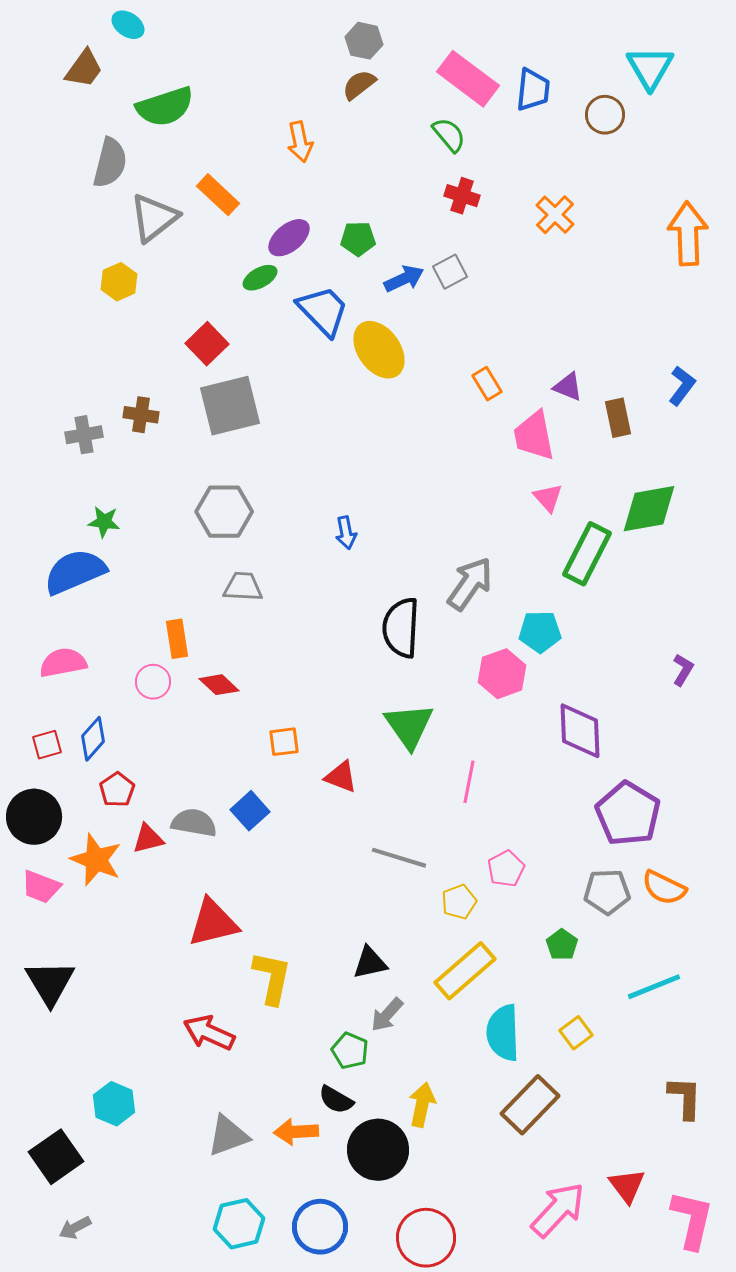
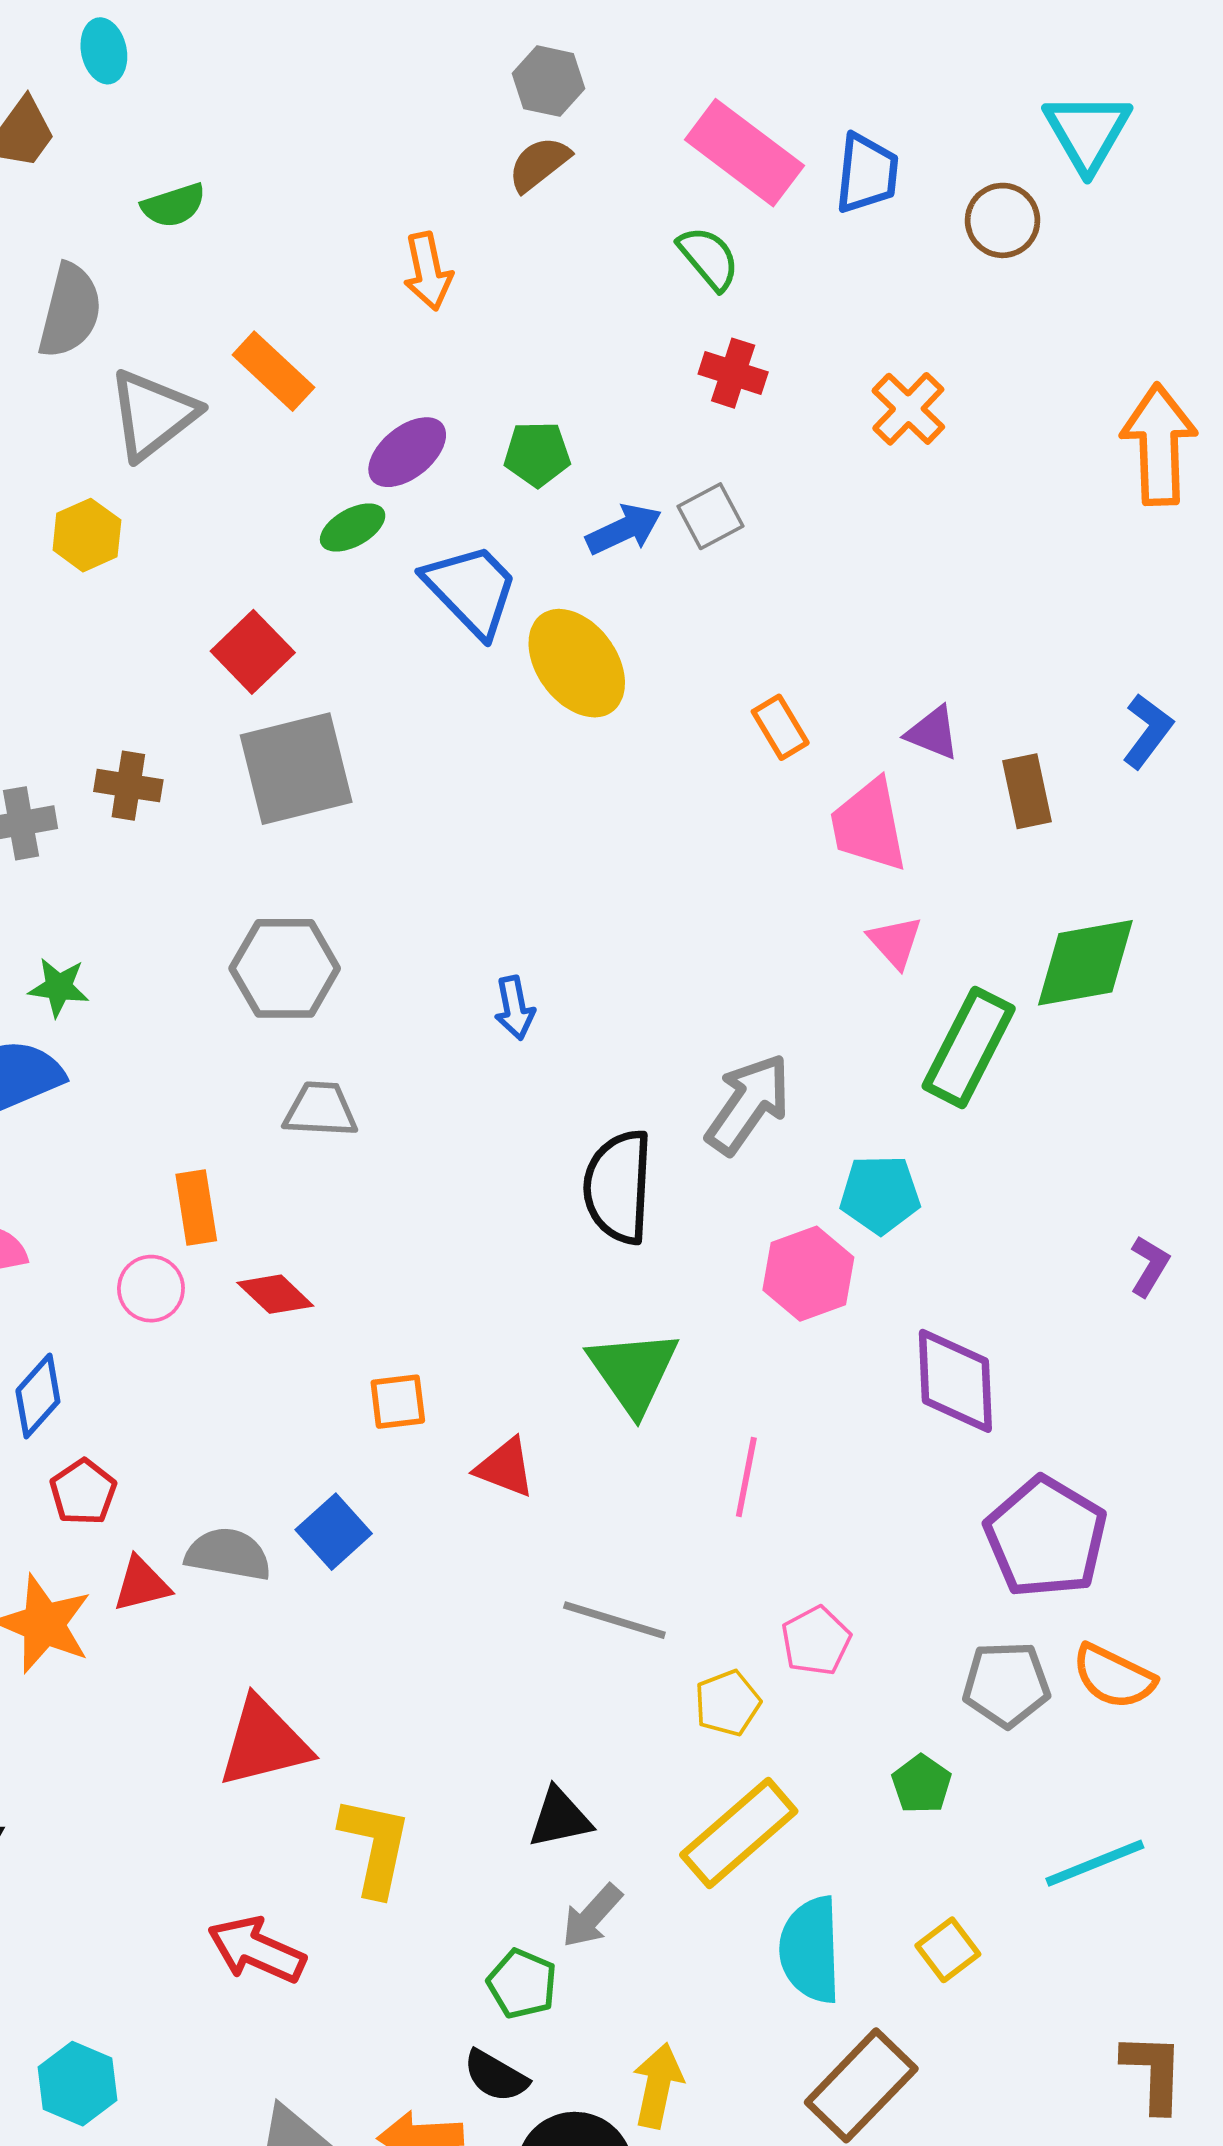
cyan ellipse: (128, 25) -> (104, 51), turned 44
green semicircle: (165, 107) -> (174, 205), size x0.6

